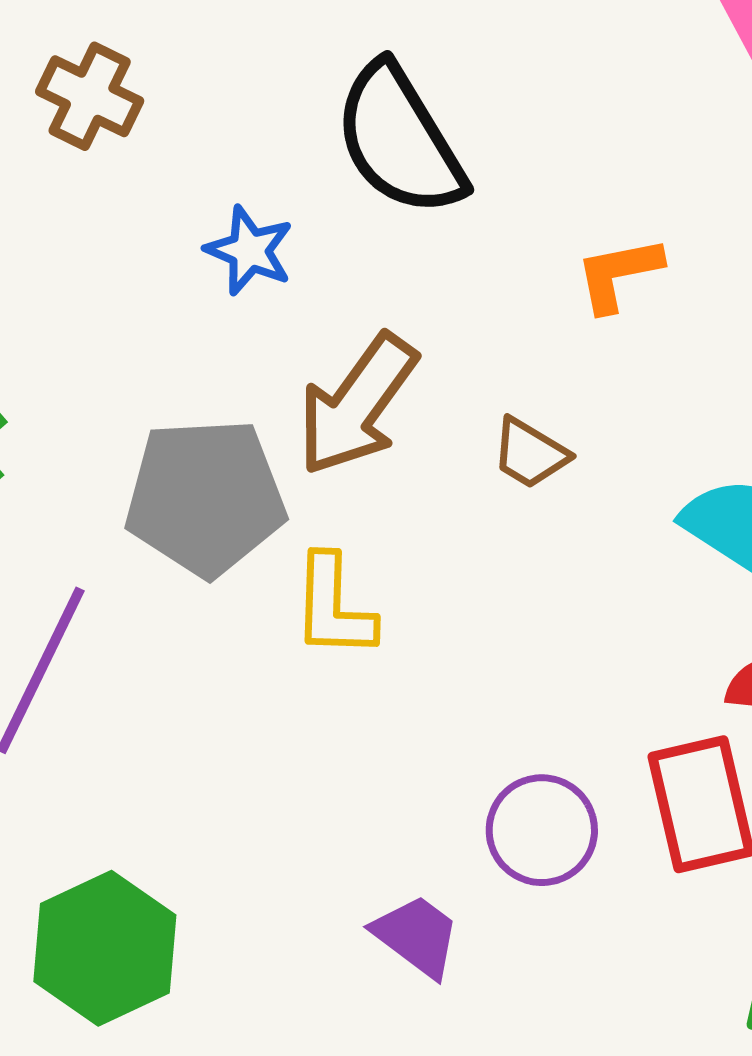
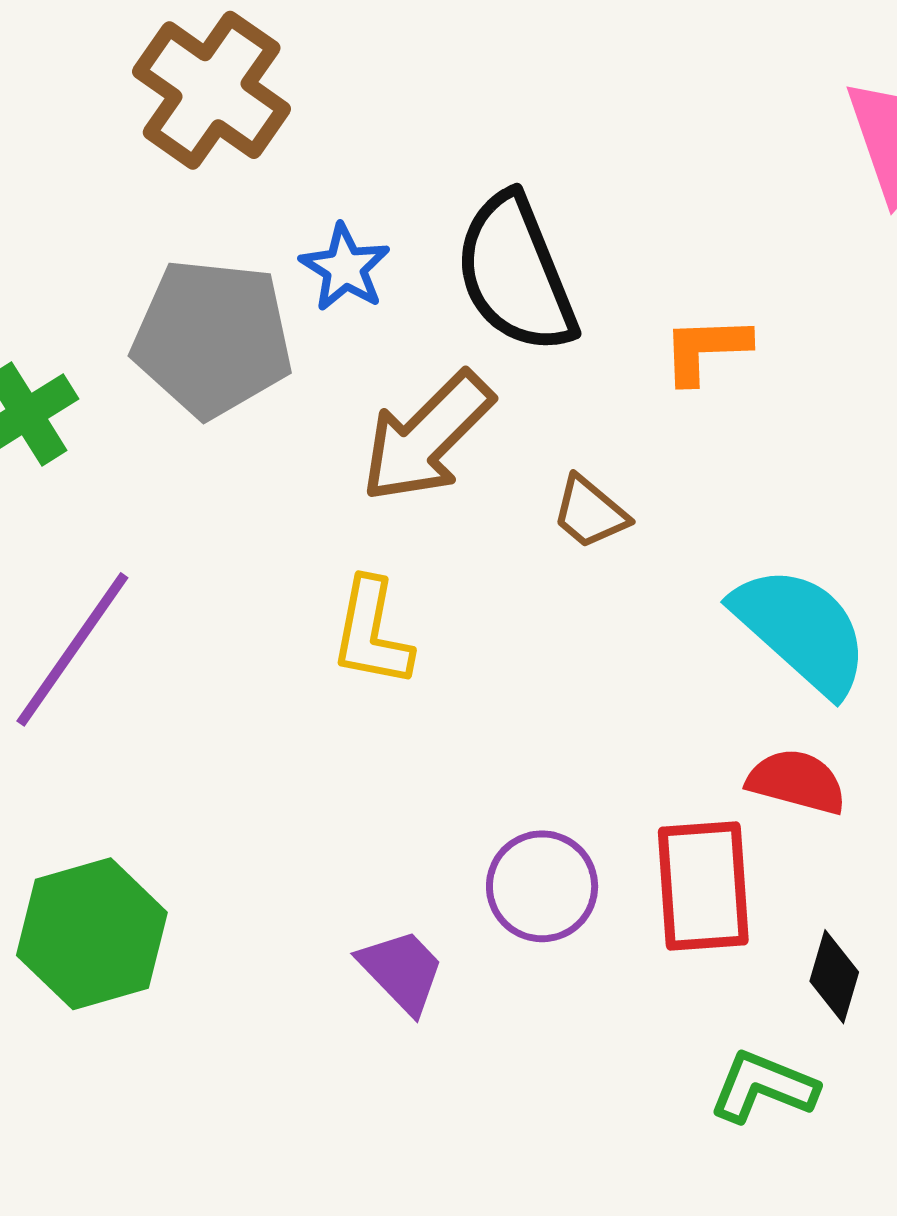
brown cross: (90, 96) -> (212, 90), size x1.5
black semicircle: (399, 140) -> (516, 274), moved
gray pentagon: (205, 497) -> (212, 338), moved

